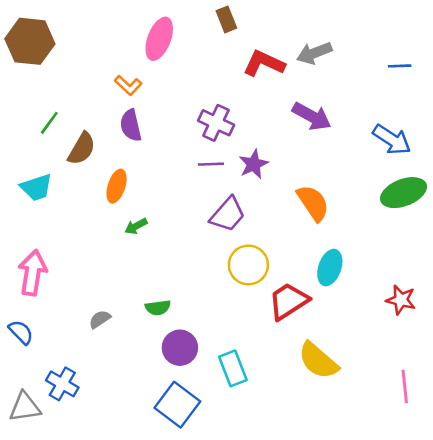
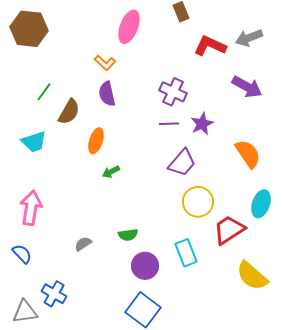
cyan rectangle: (233, 368) -> (186, 253), moved

